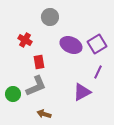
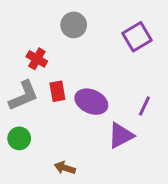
purple square: (97, 44) -> (137, 37), moved
purple ellipse: (71, 45) -> (91, 102), moved
gray L-shape: (36, 86) -> (24, 96), moved

